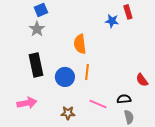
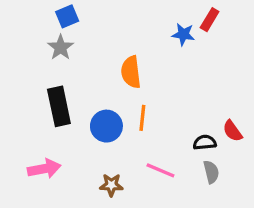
red rectangle: (128, 12) -> (210, 20), turned 48
black semicircle: (124, 99) -> (205, 142), moved
gray semicircle: (129, 117) -> (211, 172), moved

